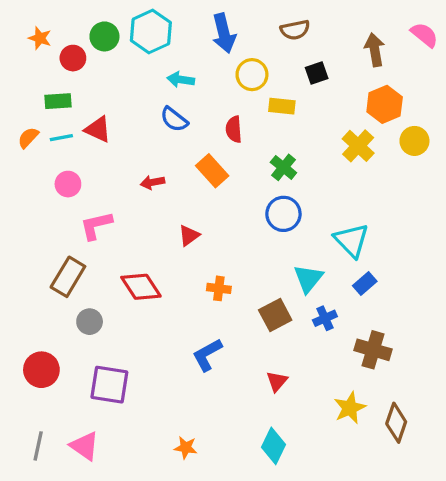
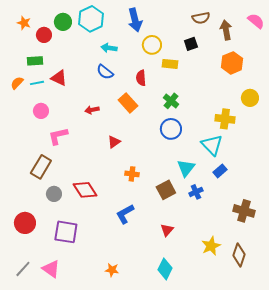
brown semicircle: (295, 30) -> (201, 18), moved
yellow circle: (414, 141) -> (250, 98), moved
yellow cross: (358, 146) -> (225, 119), moved, turned -36
red diamond: (141, 287) -> (85, 190), moved
brown cross: (373, 350) -> (244, 211), moved
gray line: (38, 446) -> (23, 269), turned 30

